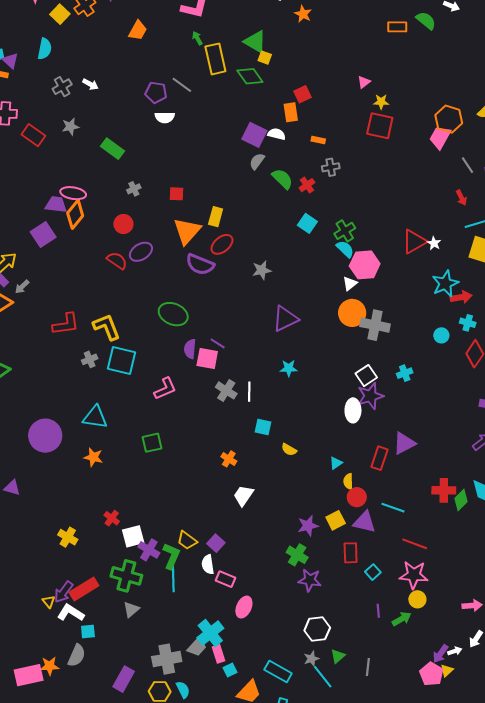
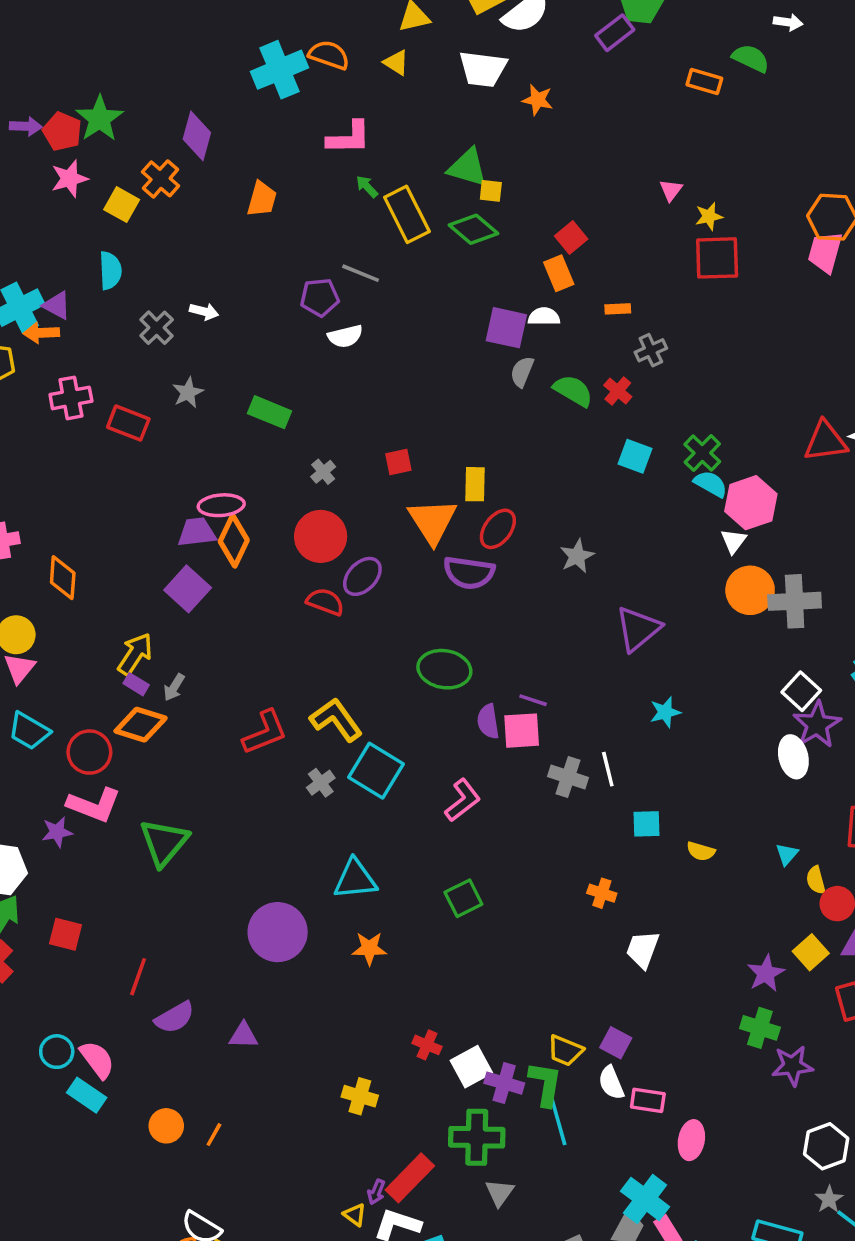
orange rectangle: (397, 27) -> (704, 81), turned 30
red circle: (123, 224) -> (321, 536), size x1.5
red triangle: (414, 241) -> (825, 441), turned 36
cyan square: (122, 360) -> (376, 771), turned 32
purple arrow: (64, 592) -> (376, 1192), size x0.6

